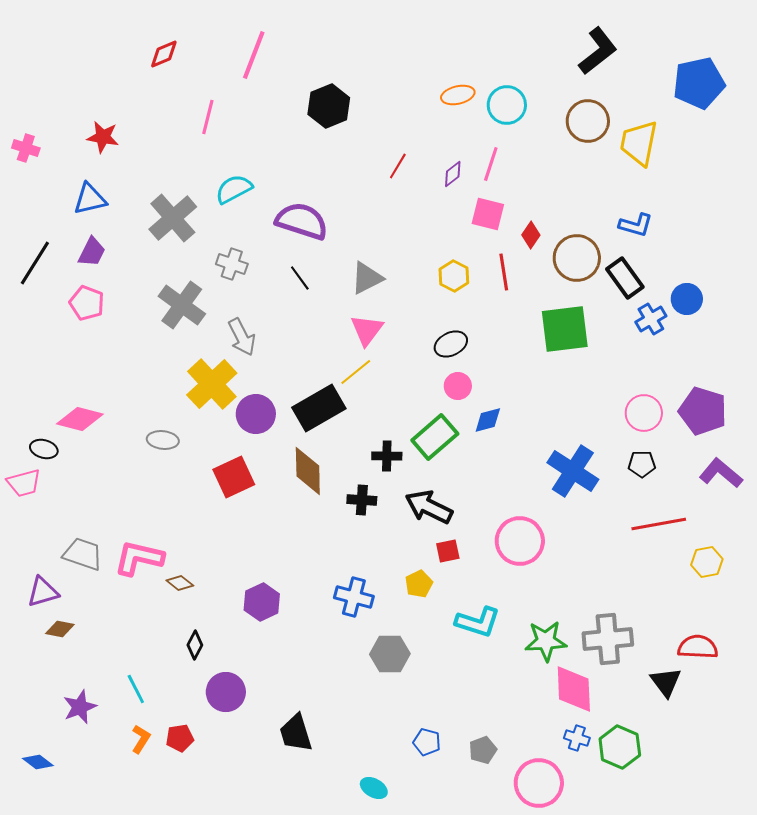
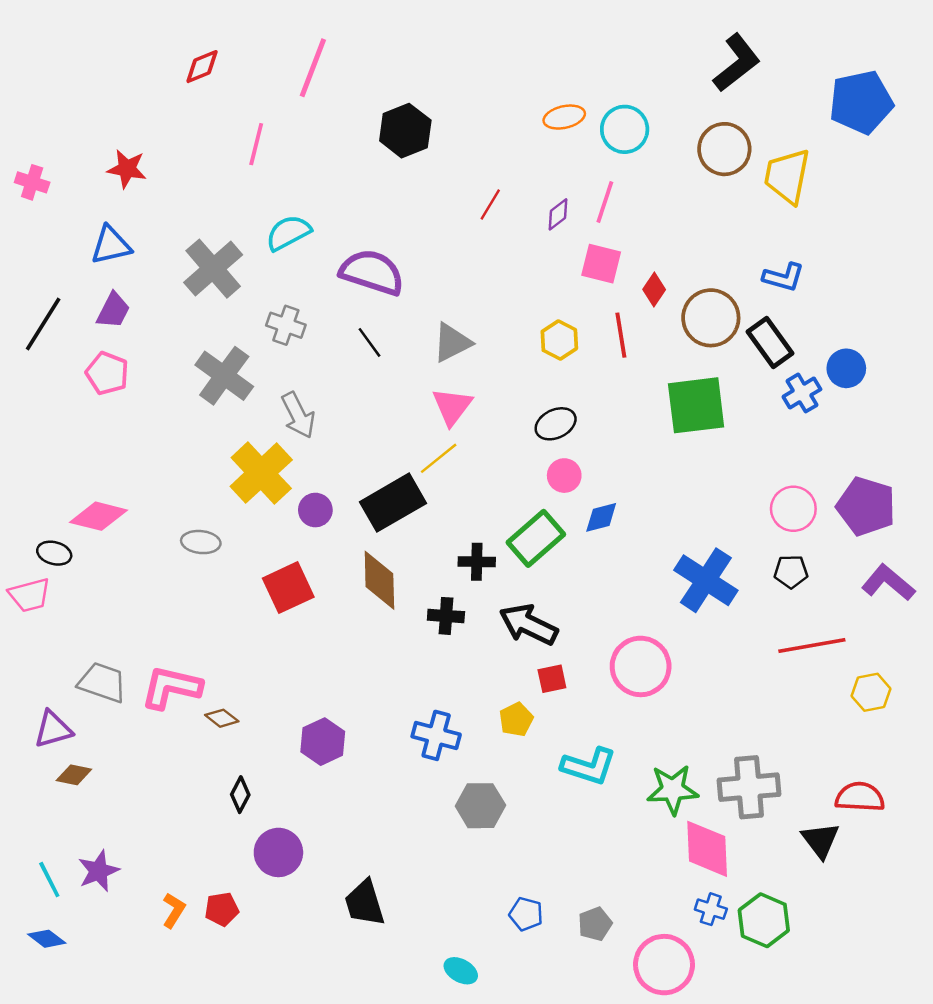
purple circle: (256, 414) -> (315, 510), size x0.7
cyan line: (136, 689) -> (49, 880), moved

